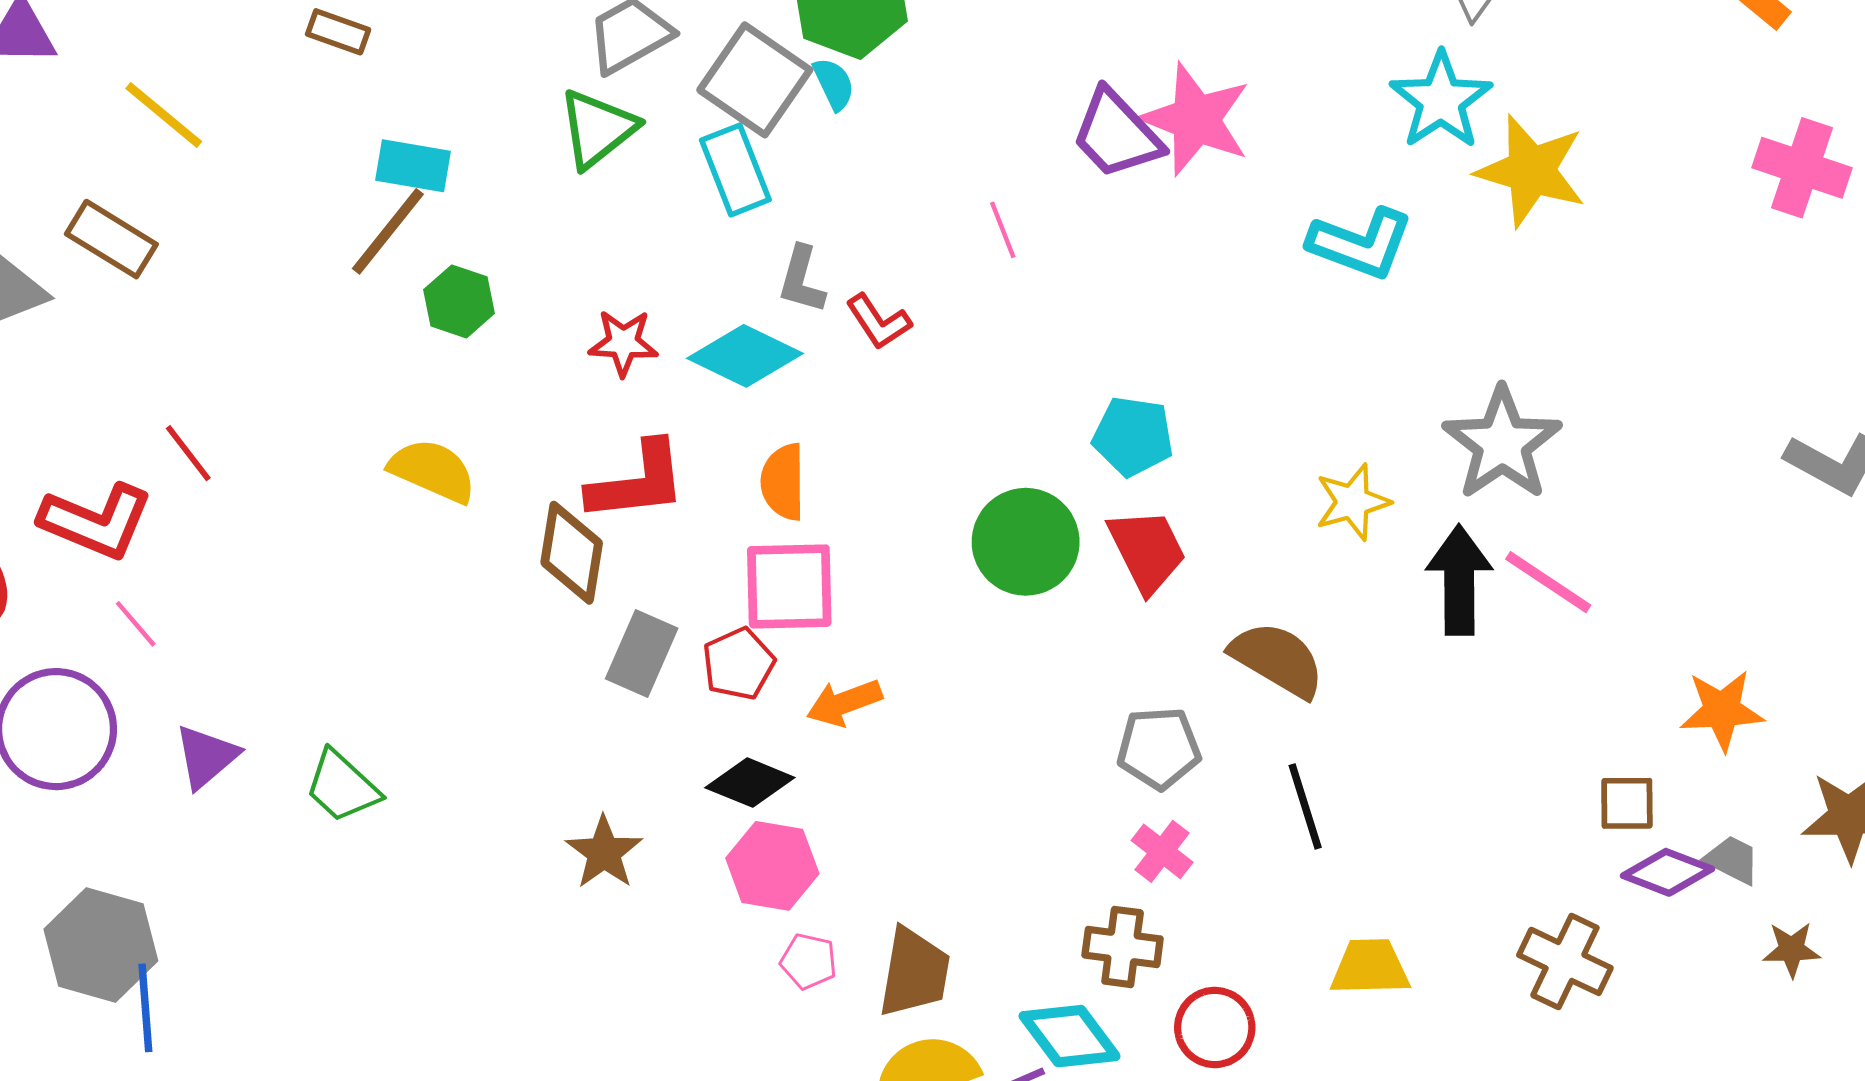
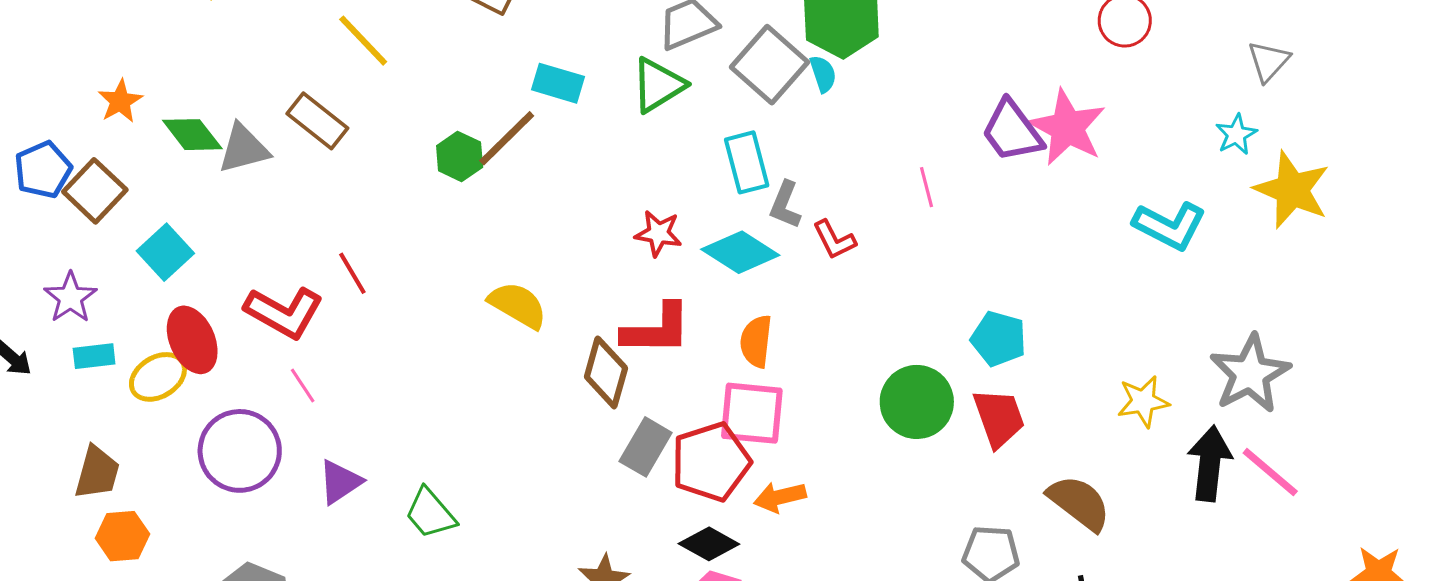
cyan star: (1441, 100) -> (1236, 134), size x0.6
cyan rectangle: (413, 166) -> (558, 83), moved
cyan rectangle: (735, 170) -> (747, 162), moved
green hexagon: (459, 301) -> (460, 156), moved
red pentagon: (738, 664) -> (711, 462), size x1.6

